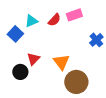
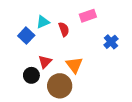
red semicircle: (54, 20) -> (64, 29), moved, turned -64
brown circle: (76, 82) -> (60, 86), moved

